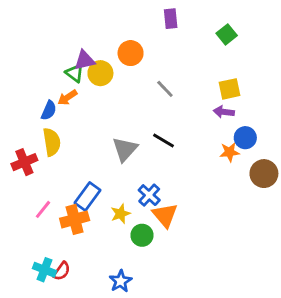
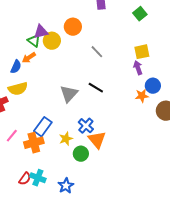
purple arrow: (224, 112) -> (138, 68), turned 64
yellow semicircle: (52, 142) -> (18, 89), turned 84
cyan cross: (44, 270) -> (38, 178), moved

